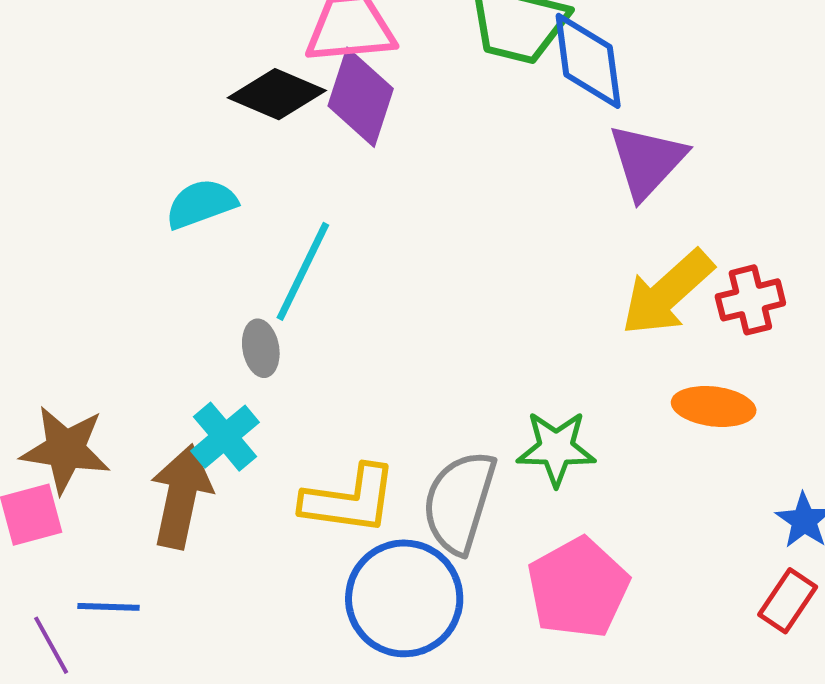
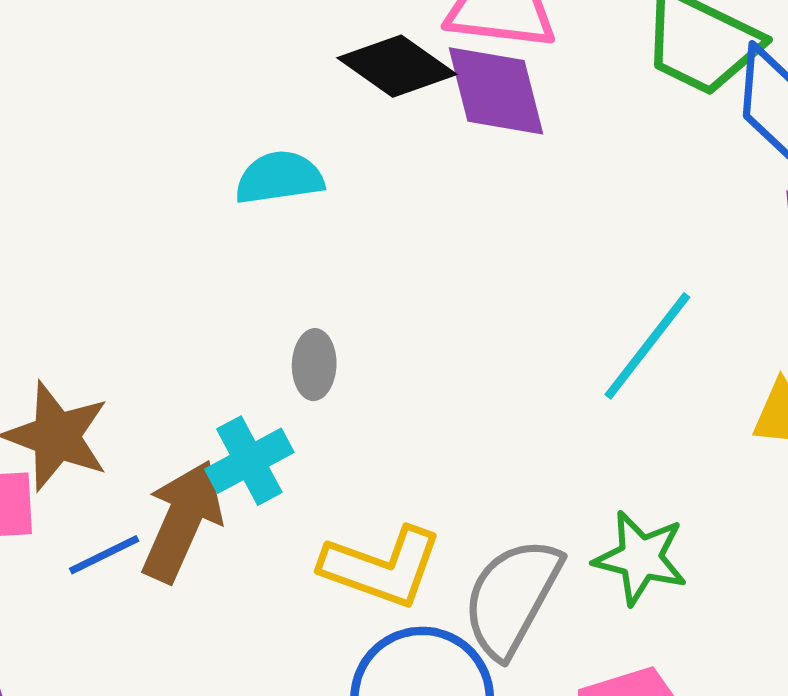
purple diamond: (361, 97) -> (496, 91), turned -44
cyan line: (303, 271) -> (647, 346), moved
blue line: (108, 607) -> (104, 555), moved, turned -40

